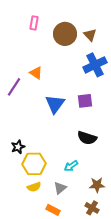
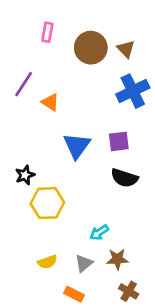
purple line: (14, 87) -> (24, 84), moved
black semicircle: (87, 138) -> (124, 178), moved
black star: (18, 147) -> (25, 175), moved
yellow hexagon: (34, 164) -> (47, 203), moved
brown star: (97, 185) -> (117, 259), moved

